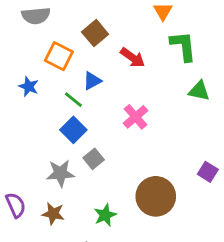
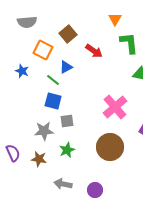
pink cross: (136, 117) -> (115, 107), moved, size x1.4
blue square: (73, 130) -> (53, 101), turned -30
gray square: (94, 159) -> (67, 121), turned 32
green star: (105, 215) -> (67, 150), moved

